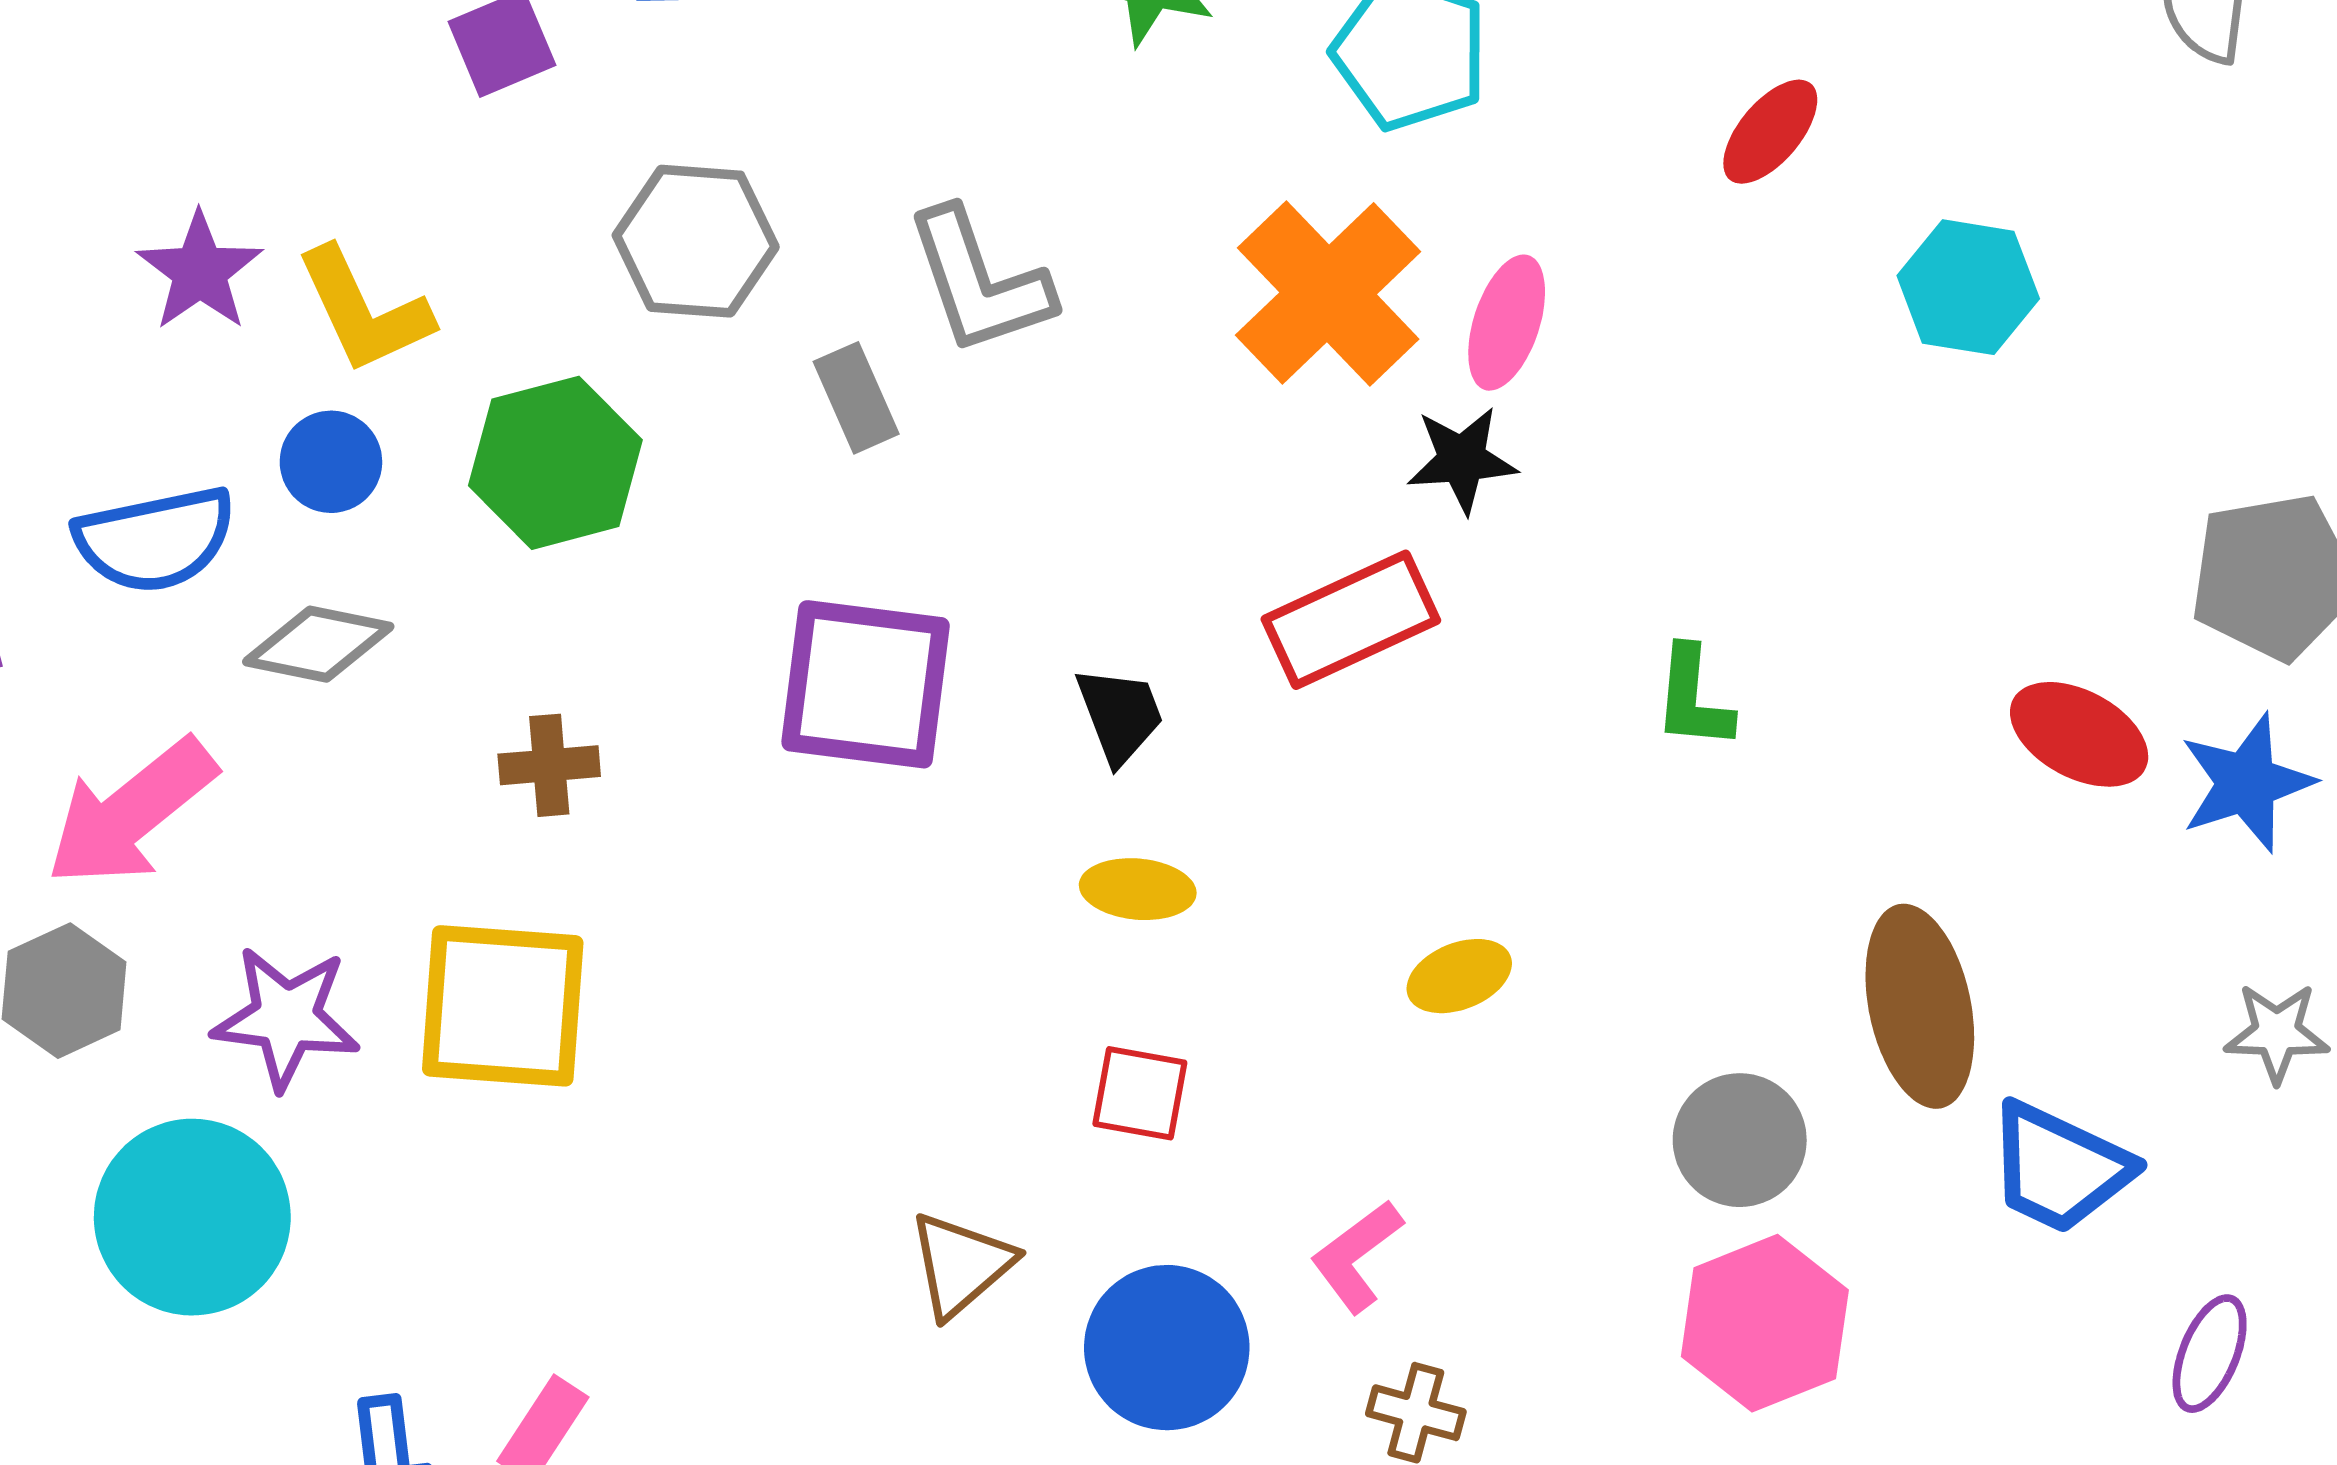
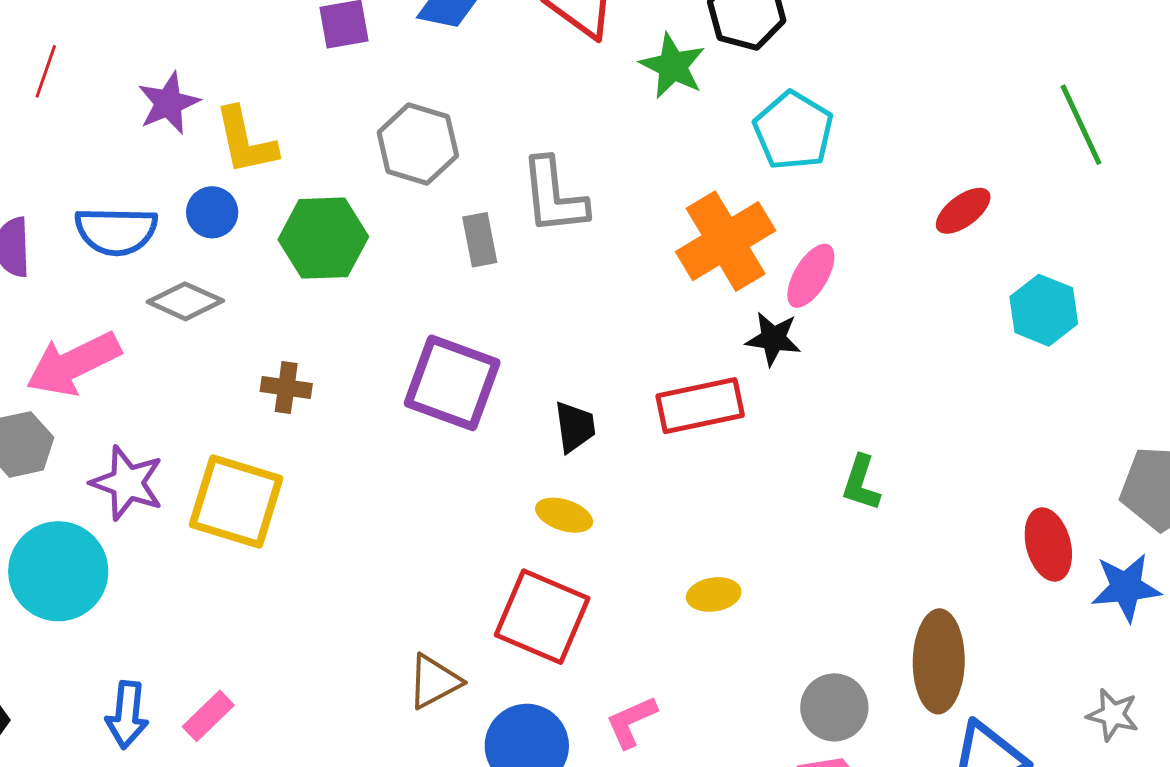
red ellipse: (2079, 734) -> (1048, 544), turned 34
red square: (1140, 1093) -> (542, 617), size x1.8

